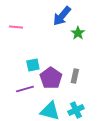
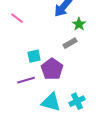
pink line: (16, 27) -> (17, 18), turned 32
gray rectangle: (75, 76) -> (70, 43), moved, turned 48

